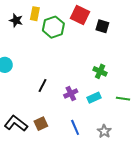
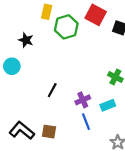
black star: (16, 20) -> (26, 40), moved
brown square: (41, 124) -> (49, 132), turned 32
blue line: (75, 127) -> (86, 122), moved

